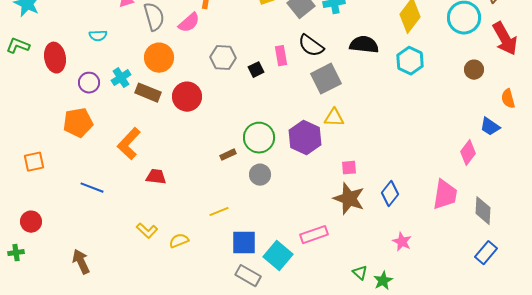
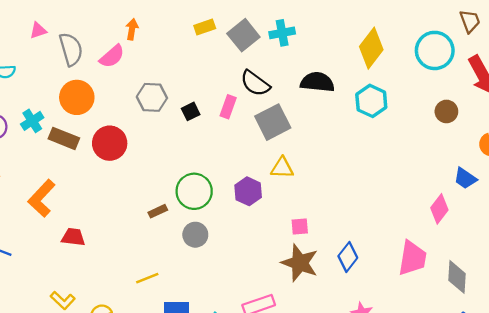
pink rectangle: (281, 56) -> (228, 107), moved, turned 30
purple hexagon: (305, 138) -> (248, 191), size x0.7

